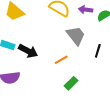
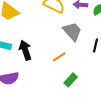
black arrow: (28, 51) -> (25, 50), turned -132

